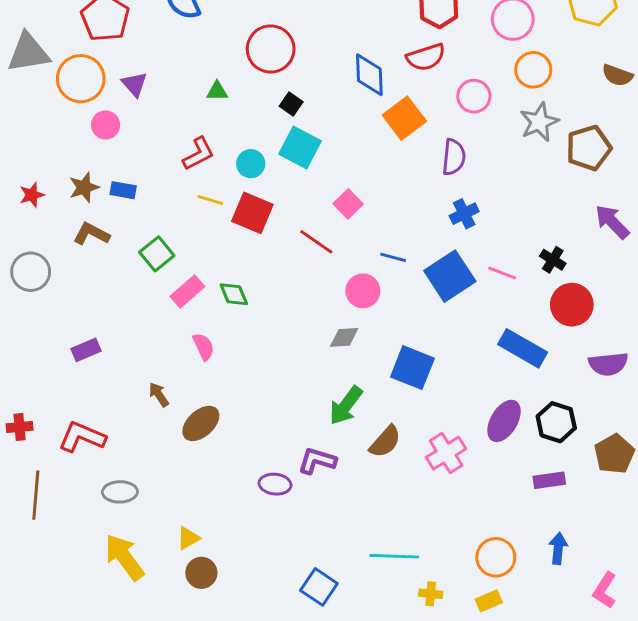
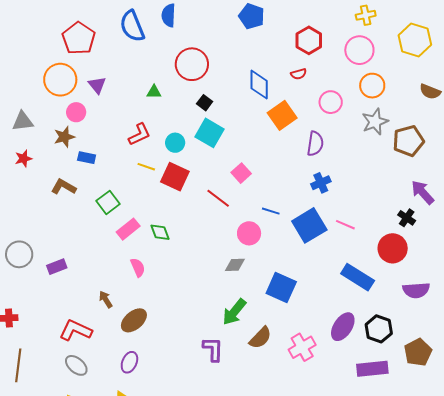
gray triangle: (28, 53) -> (23, 121), moved, size x0.7
red semicircle: (426, 57) -> (299, 74), size x0.6
brown star: (84, 187) -> (64, 137), moved
black cross: (553, 260) -> (407, 218), moved
gray circle: (31, 272) -> (19, 254), moved
red L-shape: (82, 437) -> (76, 330), moved
purple L-shape: (317, 461) -> (213, 349), turned 72
purple rectangle: (549, 480) -> (372, 369), size x1.4
purple ellipse: (275, 484) -> (129, 362), moved, turned -75
gray ellipse: (120, 492) -> (76, 365), turned 40

